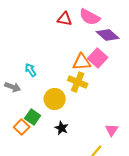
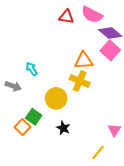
pink square: (98, 58) -> (110, 50), moved

